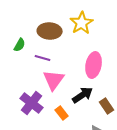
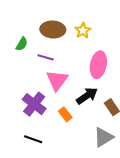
yellow star: (82, 23) -> (83, 31), moved, size x0.7

